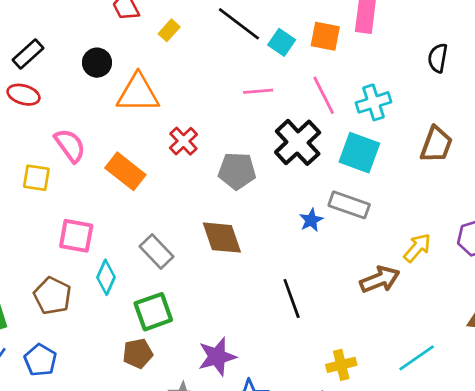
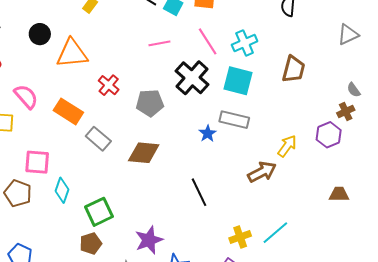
brown diamond: (222, 238) -> (144, 153), turned -60
gray rectangle: (157, 252) -> (98, 139), moved
brown pentagon: (52, 296) -> (18, 193), moved
cyan line: (417, 358) -> (275, 233), moved

